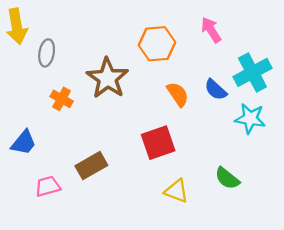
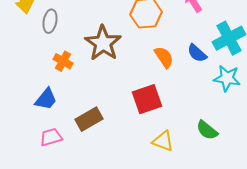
blue trapezoid: (24, 143) -> (46, 99), moved

